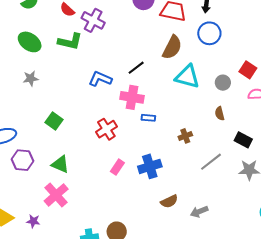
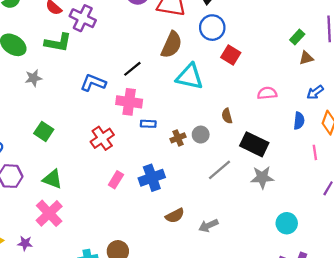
red square: (248, 70) -> (231, 55), moved
gray star: (31, 78) -> (33, 78), moved
gray circle: (223, 83) -> (201, 135), moved
brown cross: (185, 136) -> (178, 138), moved
black rectangle: (243, 140) -> (254, 144), size x1.4

